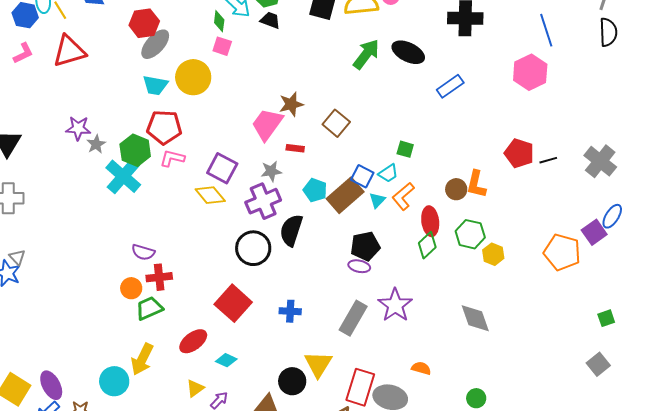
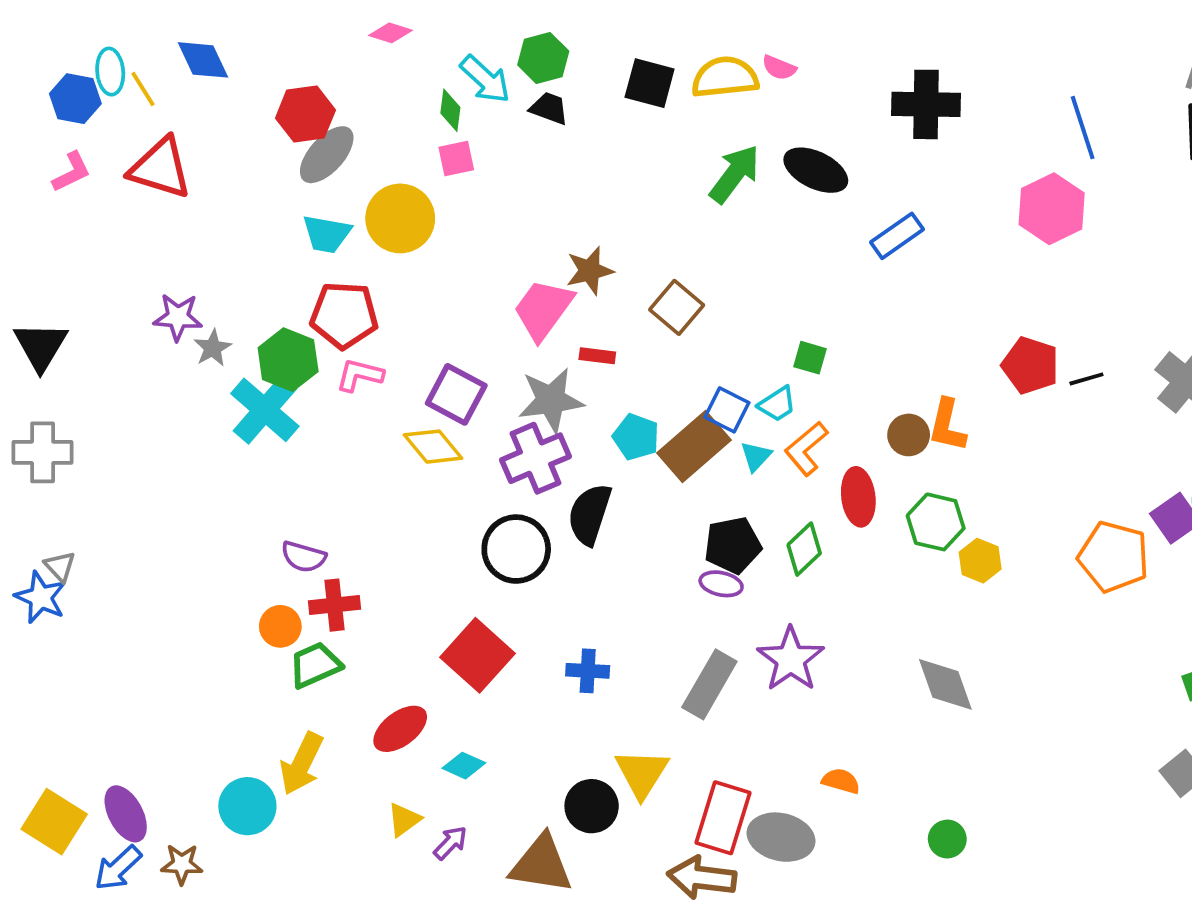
pink square: (222, 46) -> (456, 159), turned -30
red triangle: (69, 51) -> (160, 168), turned 33
gray star: (271, 171) -> (551, 400), size x1.6
green diamond: (427, 245) -> (804, 549), moved

